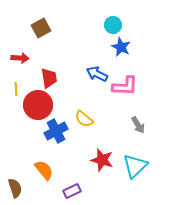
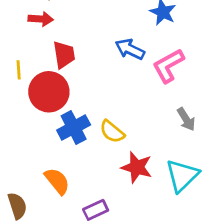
red arrow: (20, 58) -> (41, 19), moved
pink L-shape: (125, 86) -> (168, 66), turned 148
yellow semicircle: (84, 119) -> (112, 132), moved

